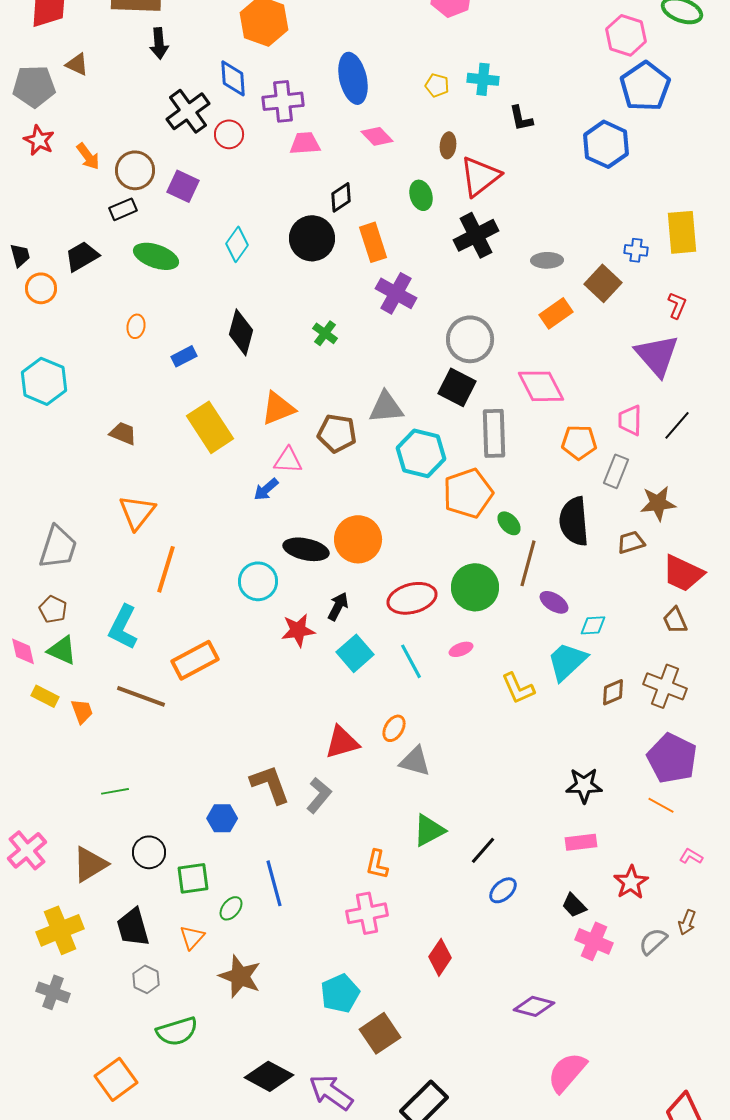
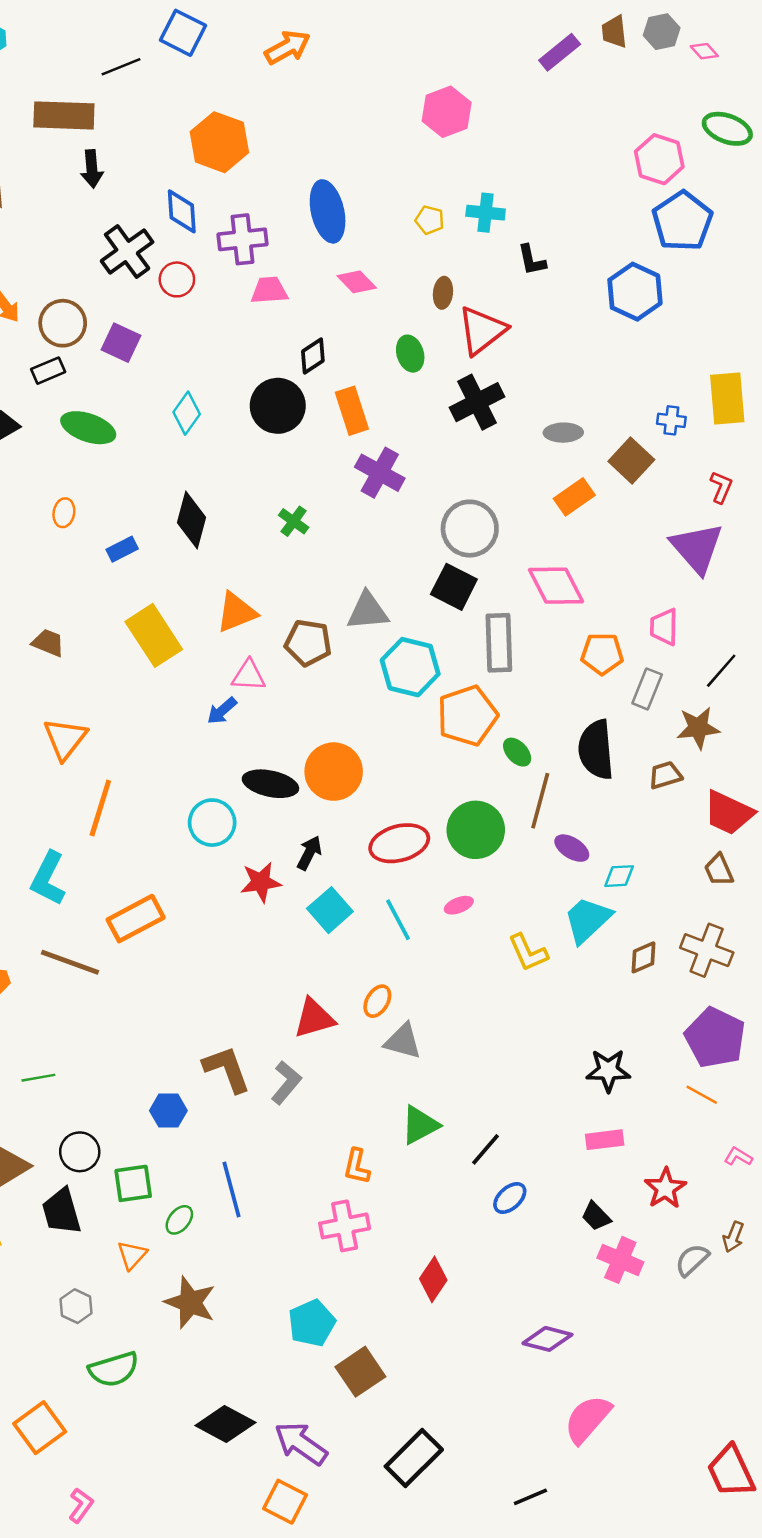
black line: (677, 425) -> (721, 671), moved
black trapezoid: (133, 927) -> (61, 1211), moved

